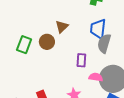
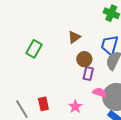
brown circle: (47, 42) -> (84, 59), moved

